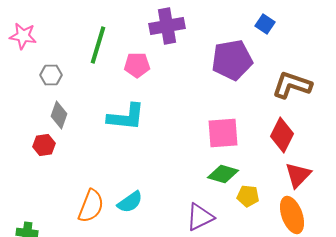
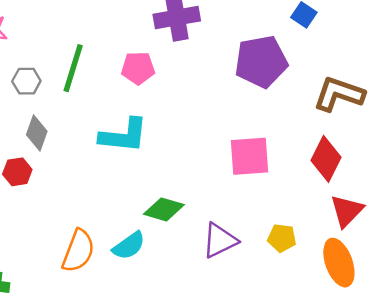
green line: (98, 45) -> (73, 68), moved
green diamond: (223, 174) -> (164, 209), moved
purple triangle: (200, 217) -> (220, 241), moved

